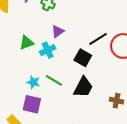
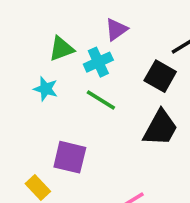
green line: (54, 80) -> (101, 100), moved
cyan star: (33, 82) -> (46, 89), moved

